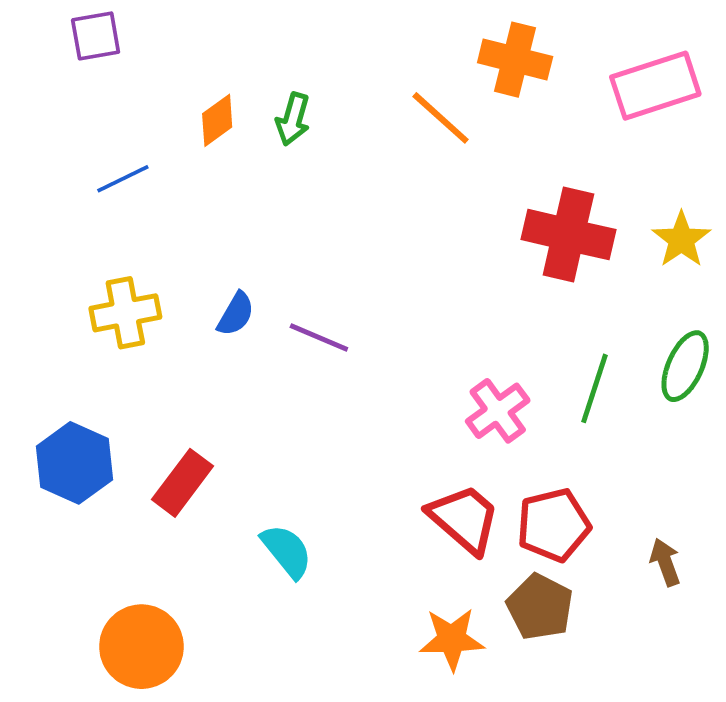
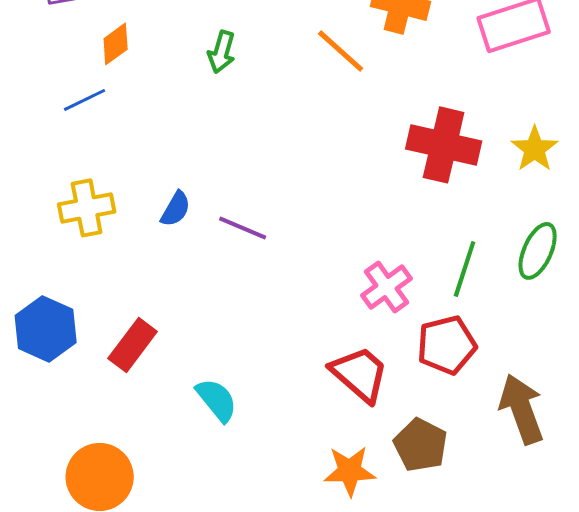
orange diamond: (217, 120) -> (116, 44), moved
red pentagon: (554, 525) -> (447, 345), moved
brown arrow: (665, 562) -> (522, 409), size x1.8

